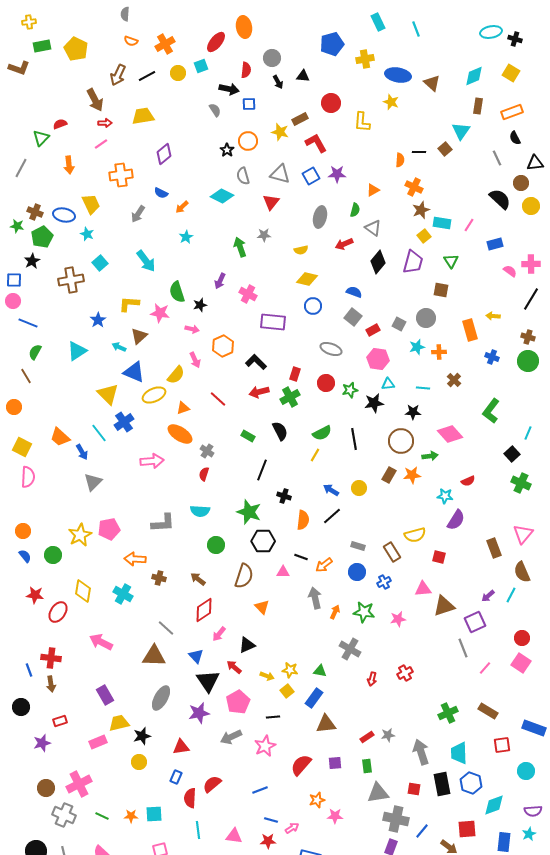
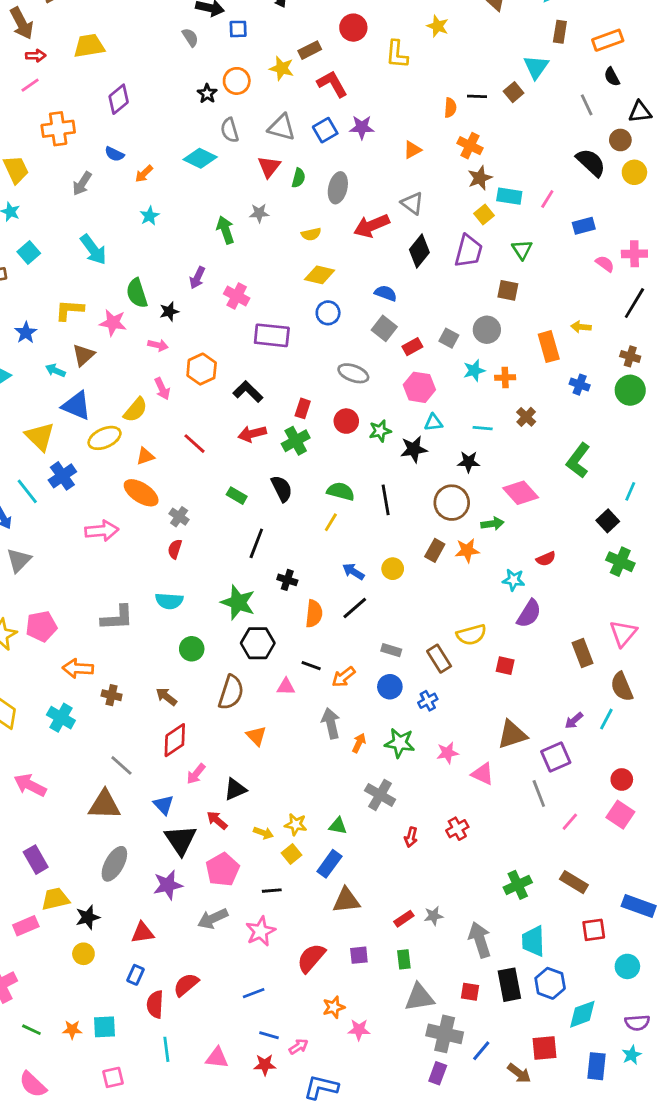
green semicircle: (355, 210) -> (299, 178), moved
red arrow: (344, 244) -> (372, 226), size x1.4
green semicircle: (322, 433) -> (341, 491), turned -138
pink triangle: (423, 589) -> (483, 774), moved, turned 30

